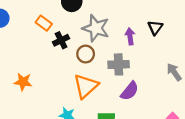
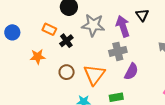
purple arrow: (130, 36) -> (123, 26), size x1.5
brown circle: (86, 54) -> (67, 72), moved
orange star: (23, 82) -> (38, 57), moved

